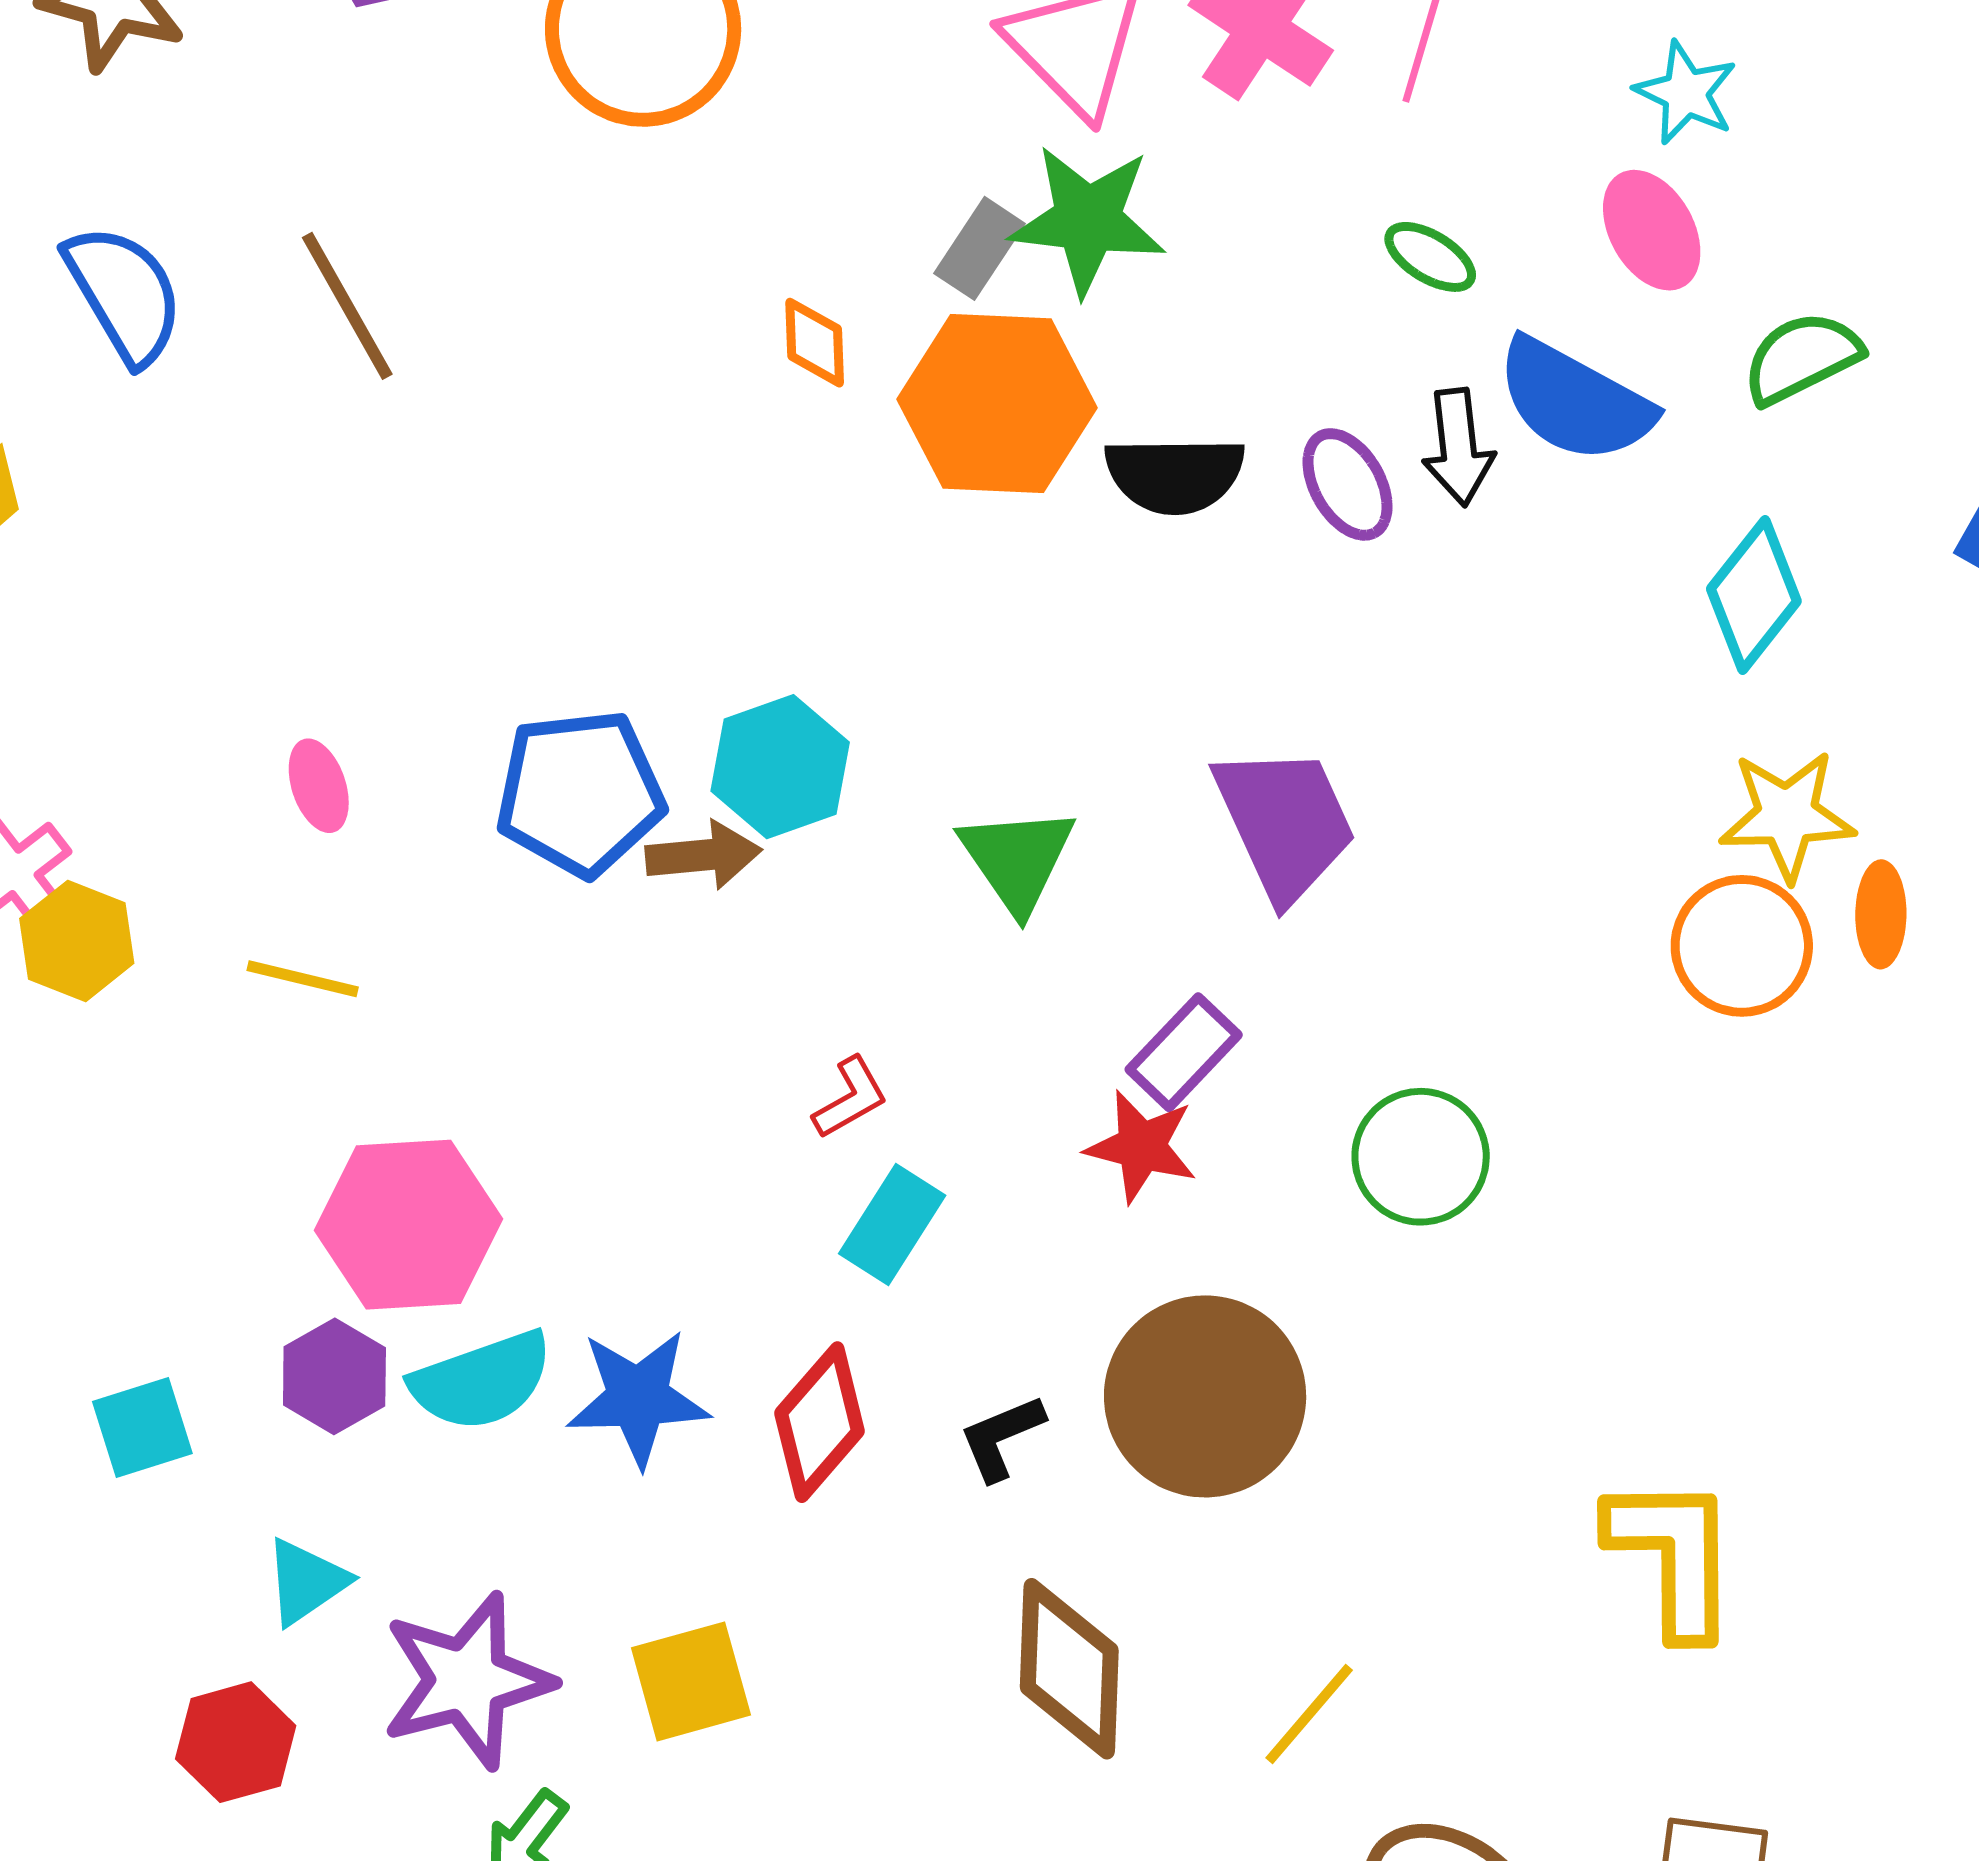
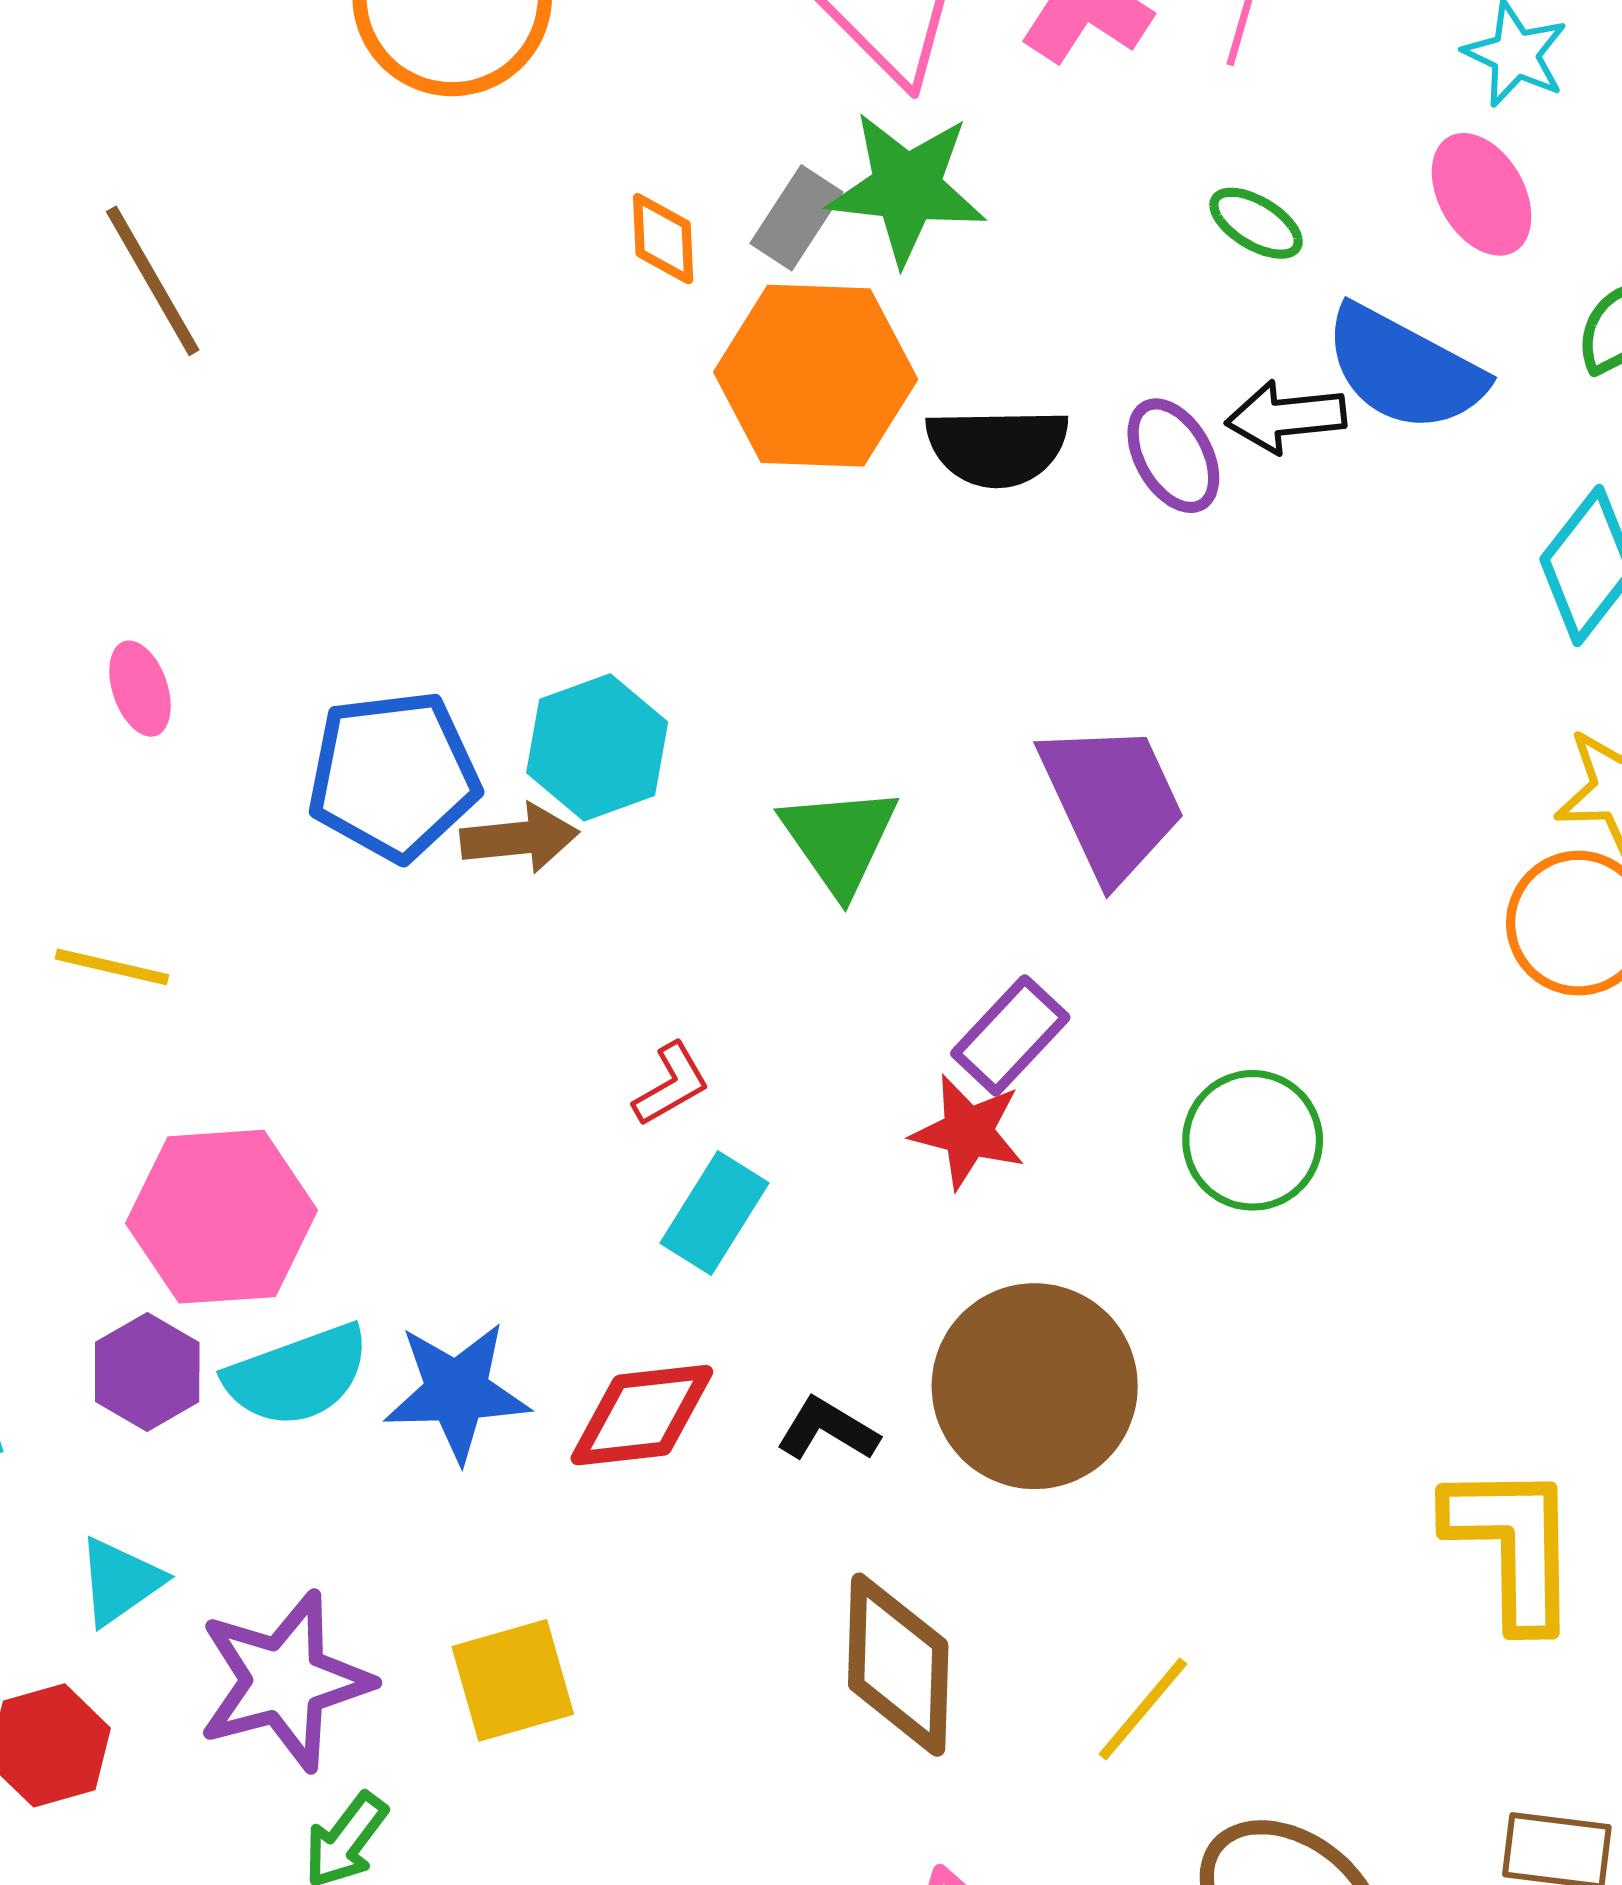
orange diamond: (815, 343) -> (663, 239), moved
black arrow: (1458, 447) -> (1286, 417), turned 91
pink ellipse: (319, 786) -> (140, 689), moved
red diamond: (820, 1422) -> (642, 1415), turned 43
black L-shape: (1001, 1437) -> (827, 1429), turned 54

